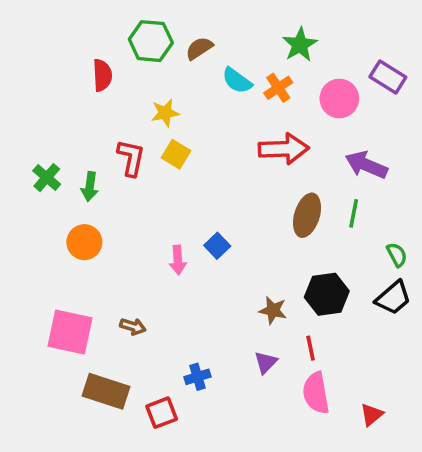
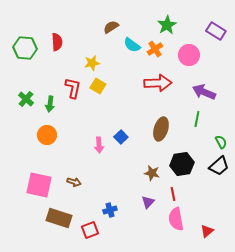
green hexagon: (151, 41) -> (25, 48), moved
purple rectangle: (388, 77) -> (216, 31), moved
brown ellipse: (307, 215) -> (161, 129), moved

